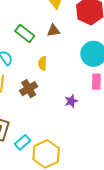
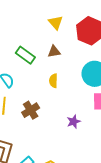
yellow semicircle: (42, 63) -> (53, 81), moved

